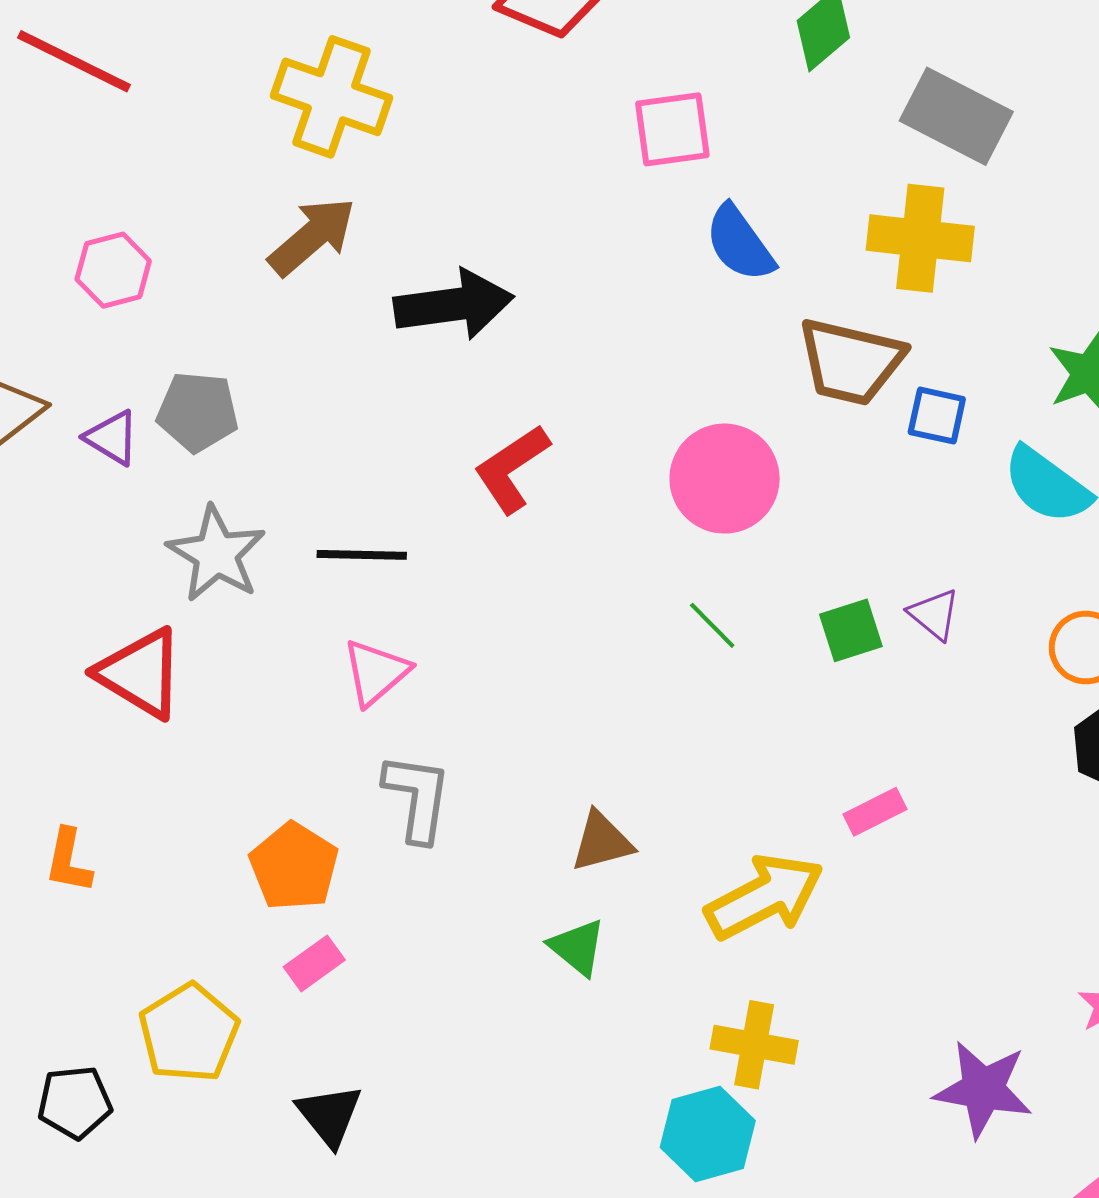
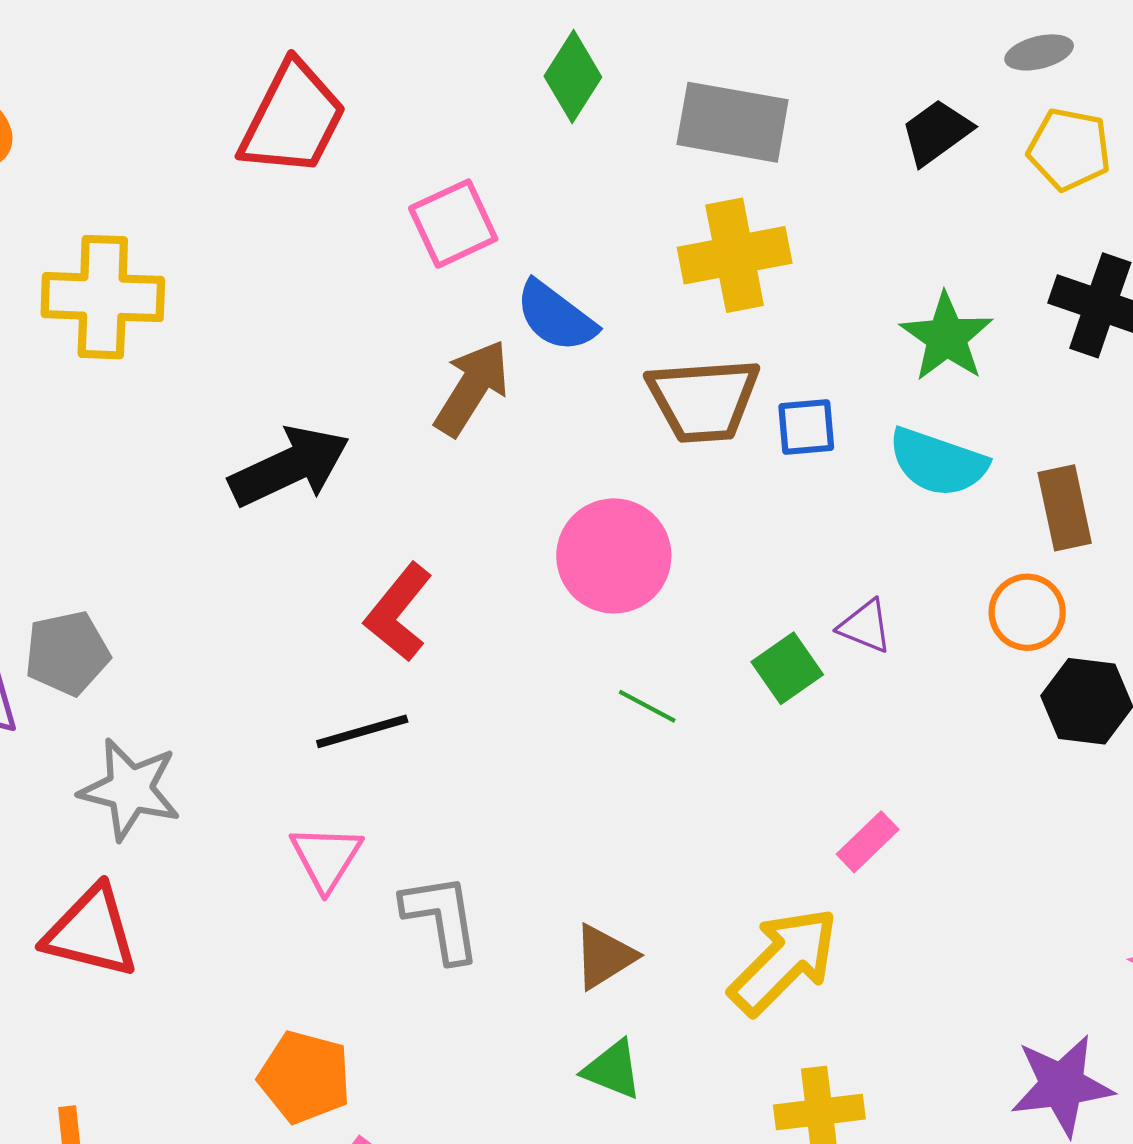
brown arrow: (312, 236) -> (472, 388), moved
black line: (362, 555) -> (362, 731), moved
gray L-shape: (417, 798) -> (441, 918), moved

